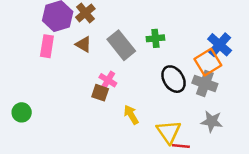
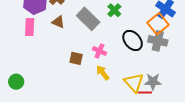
green cross: (155, 38) -> (114, 10), turned -32
pink cross: (108, 80) -> (99, 51), moved
gray star: (212, 121) -> (153, 82), moved

